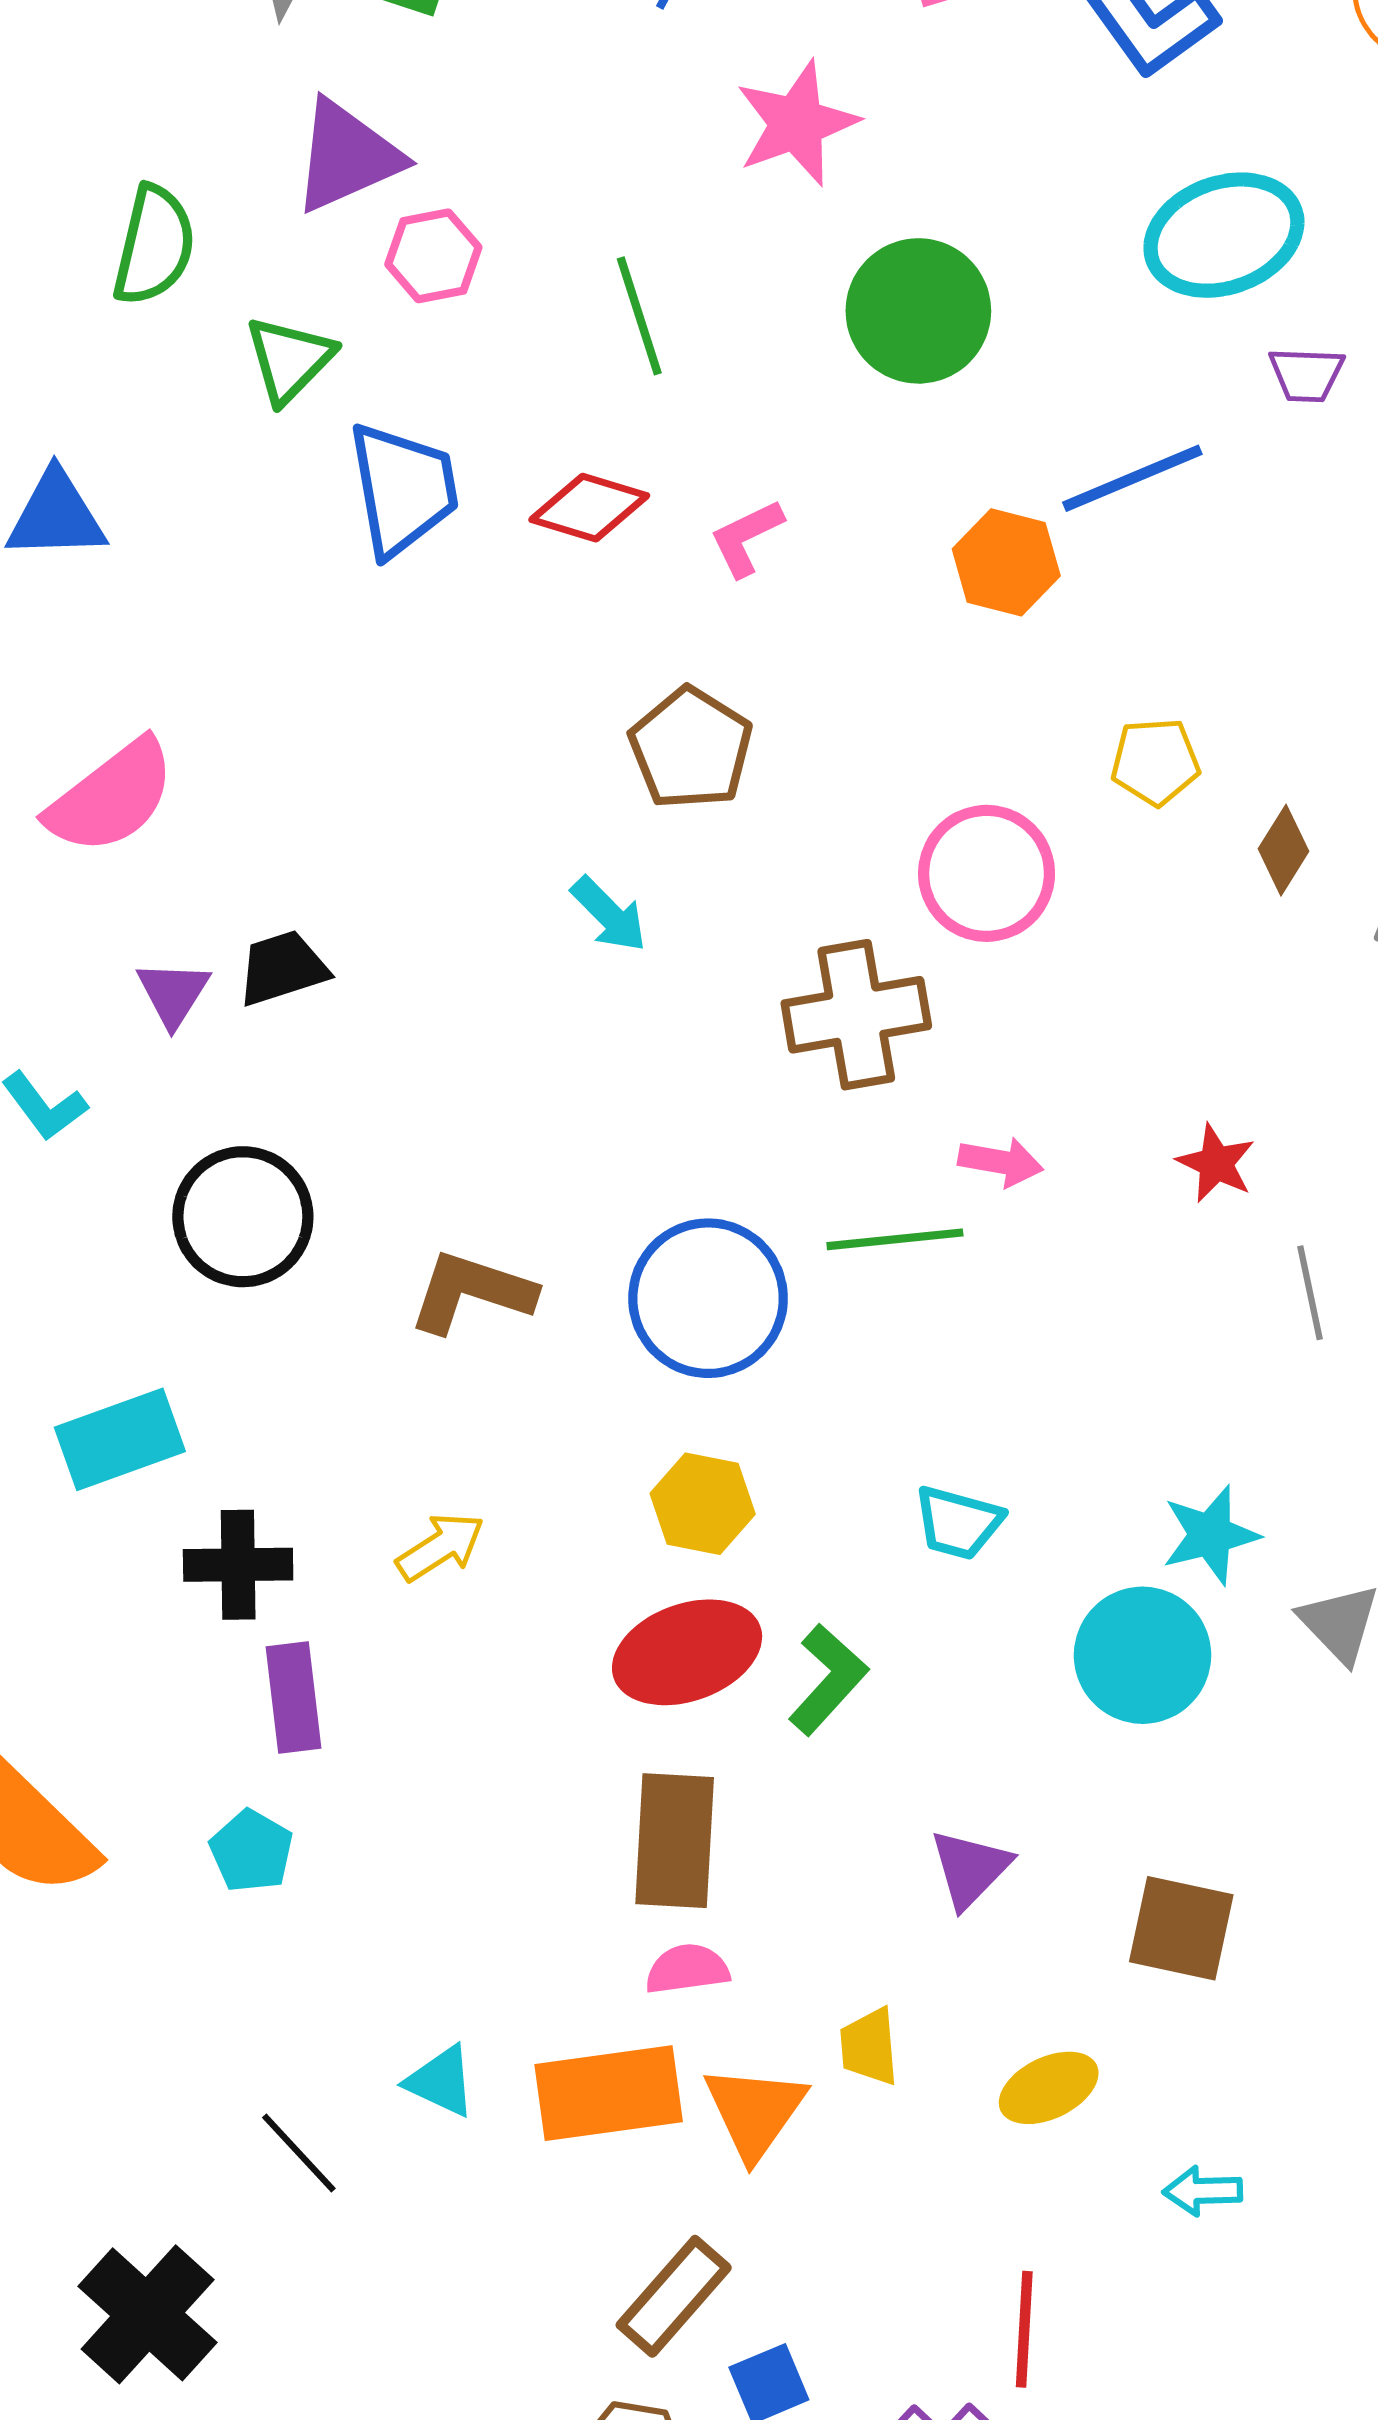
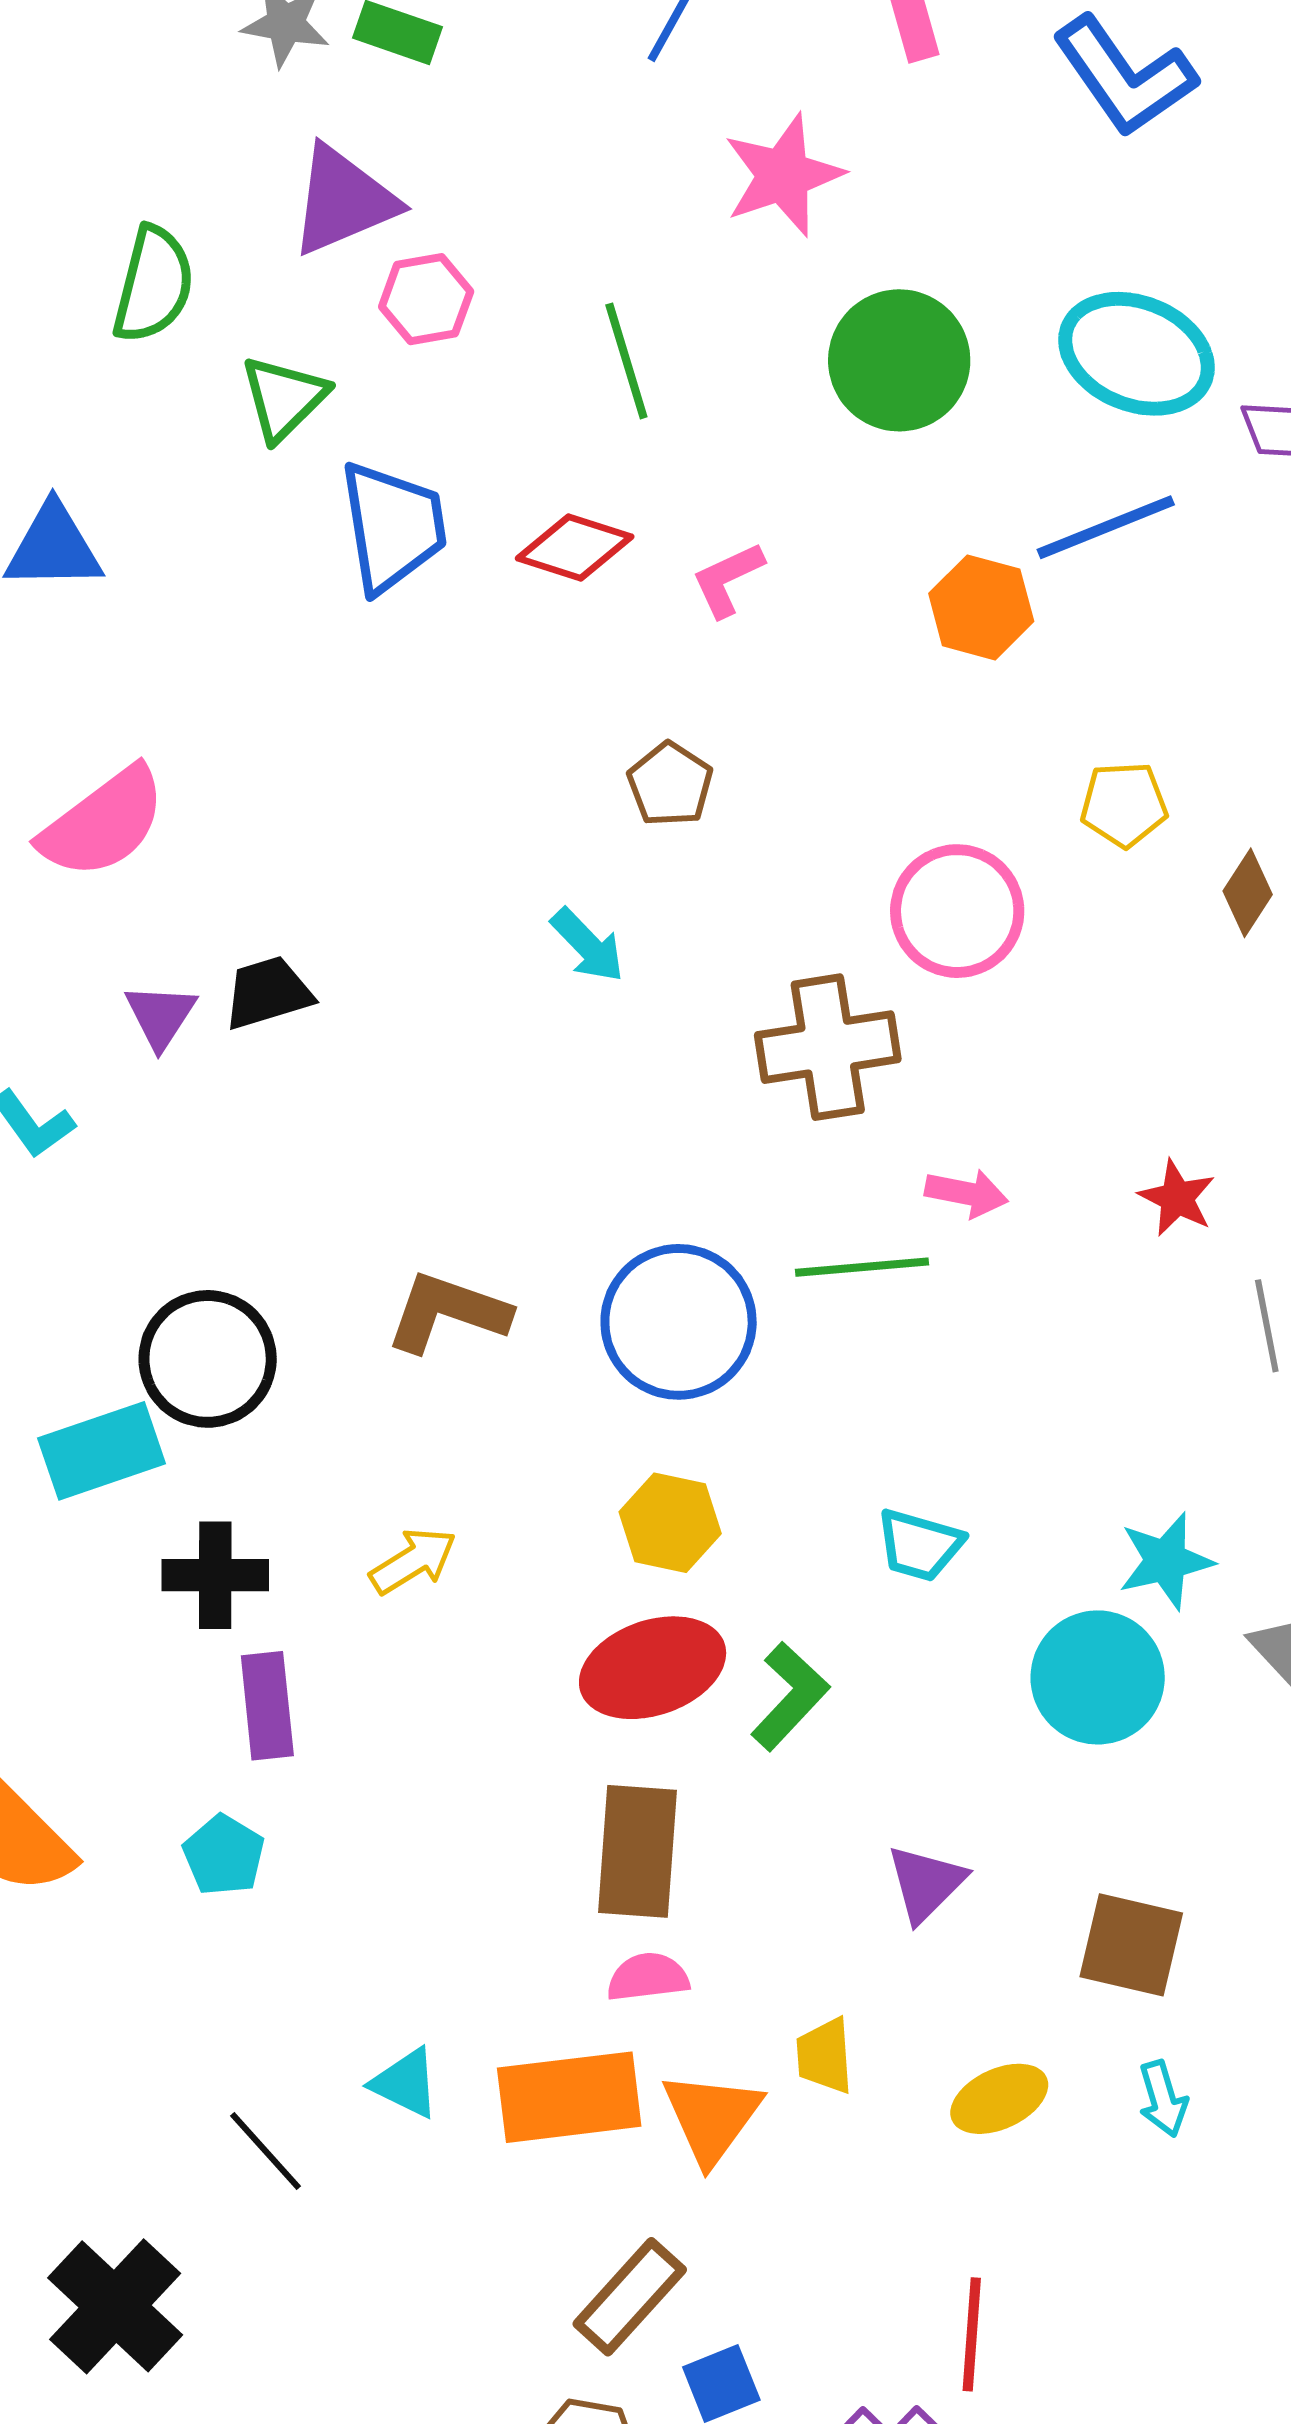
cyan ellipse: (1224, 235) -> (1136, 354), moved, turned 41
brown pentagon: (691, 748) -> (670, 784), size x0.7
black circle: (243, 1217) -> (208, 1359), moved
cyan arrow: (1203, 2191) -> (1163, 2099), moved, turned -106

